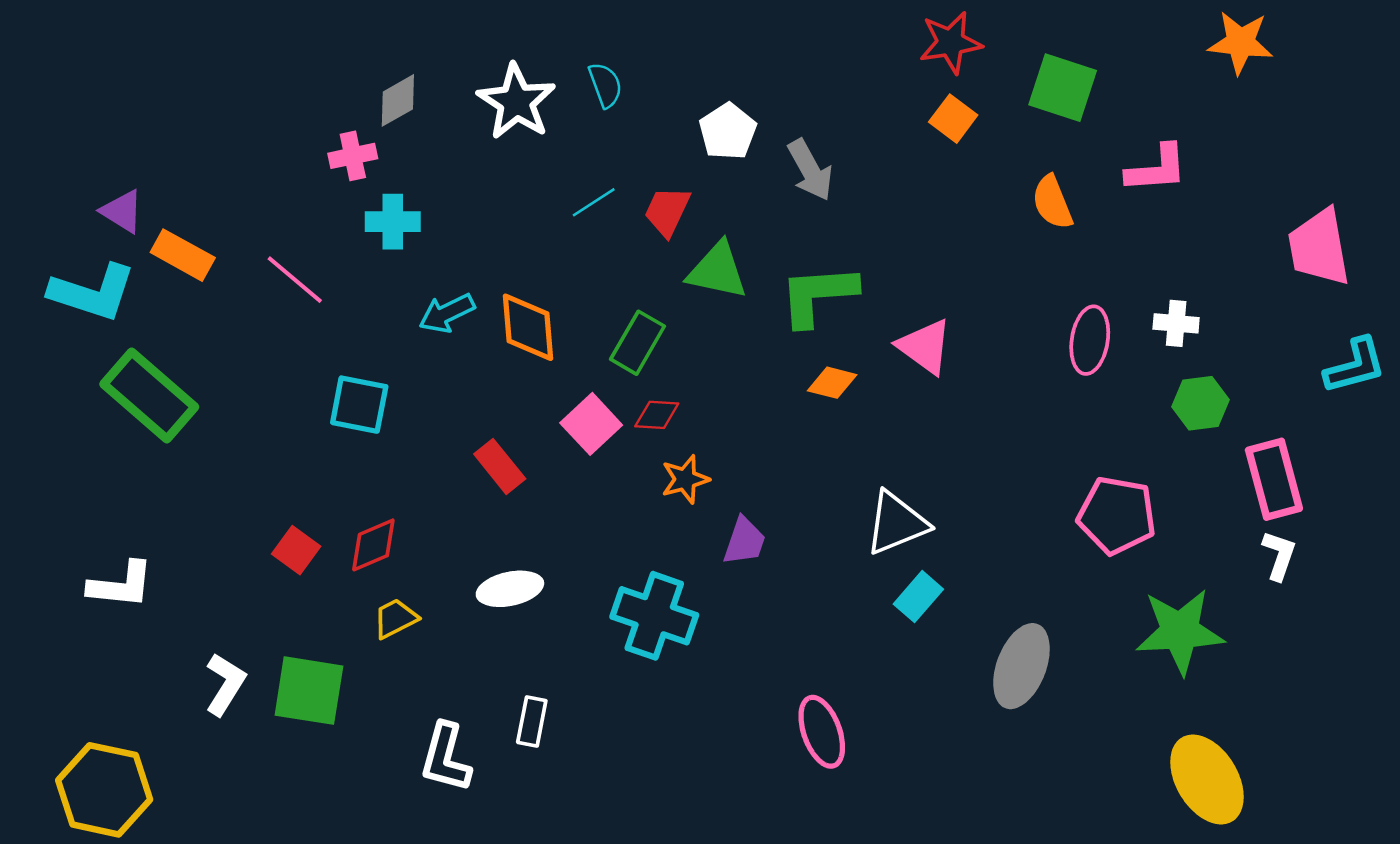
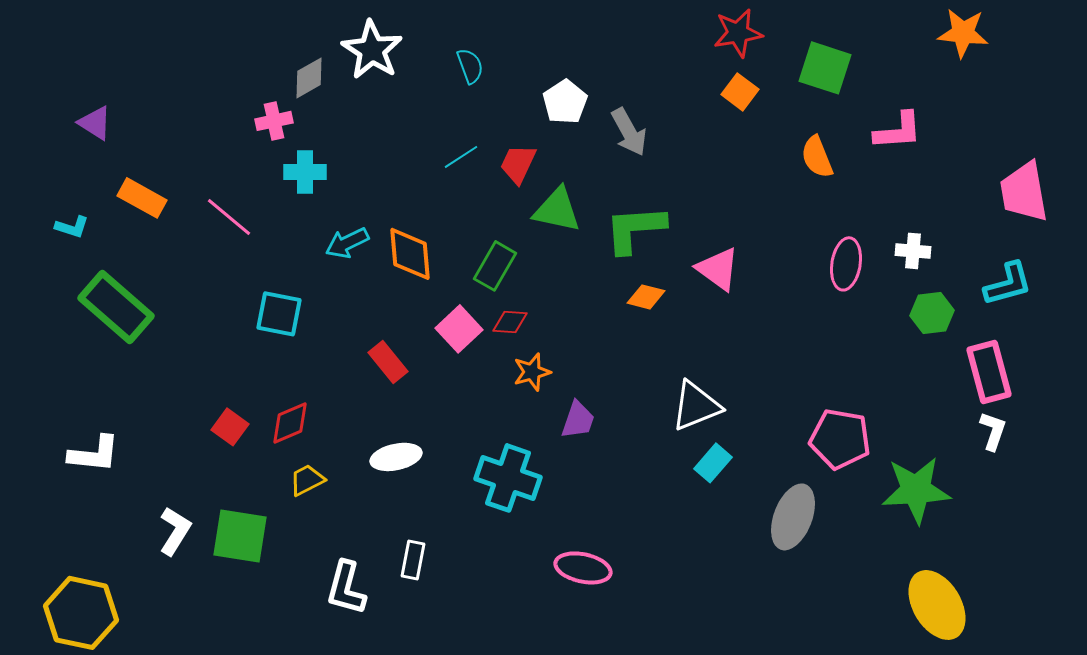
white star: (516, 102) -> (372, 50), moved
purple triangle: (122, 211) -> (95, 123), moved
cyan L-shape: (93, 292) -> (72, 227), size x0.5
cyan L-shape: (1355, 366) -> (1008, 284), moved
pink pentagon: (1117, 515) -> (840, 439), moved
pink ellipse: (822, 732) -> (583, 568), moved, turned -58

